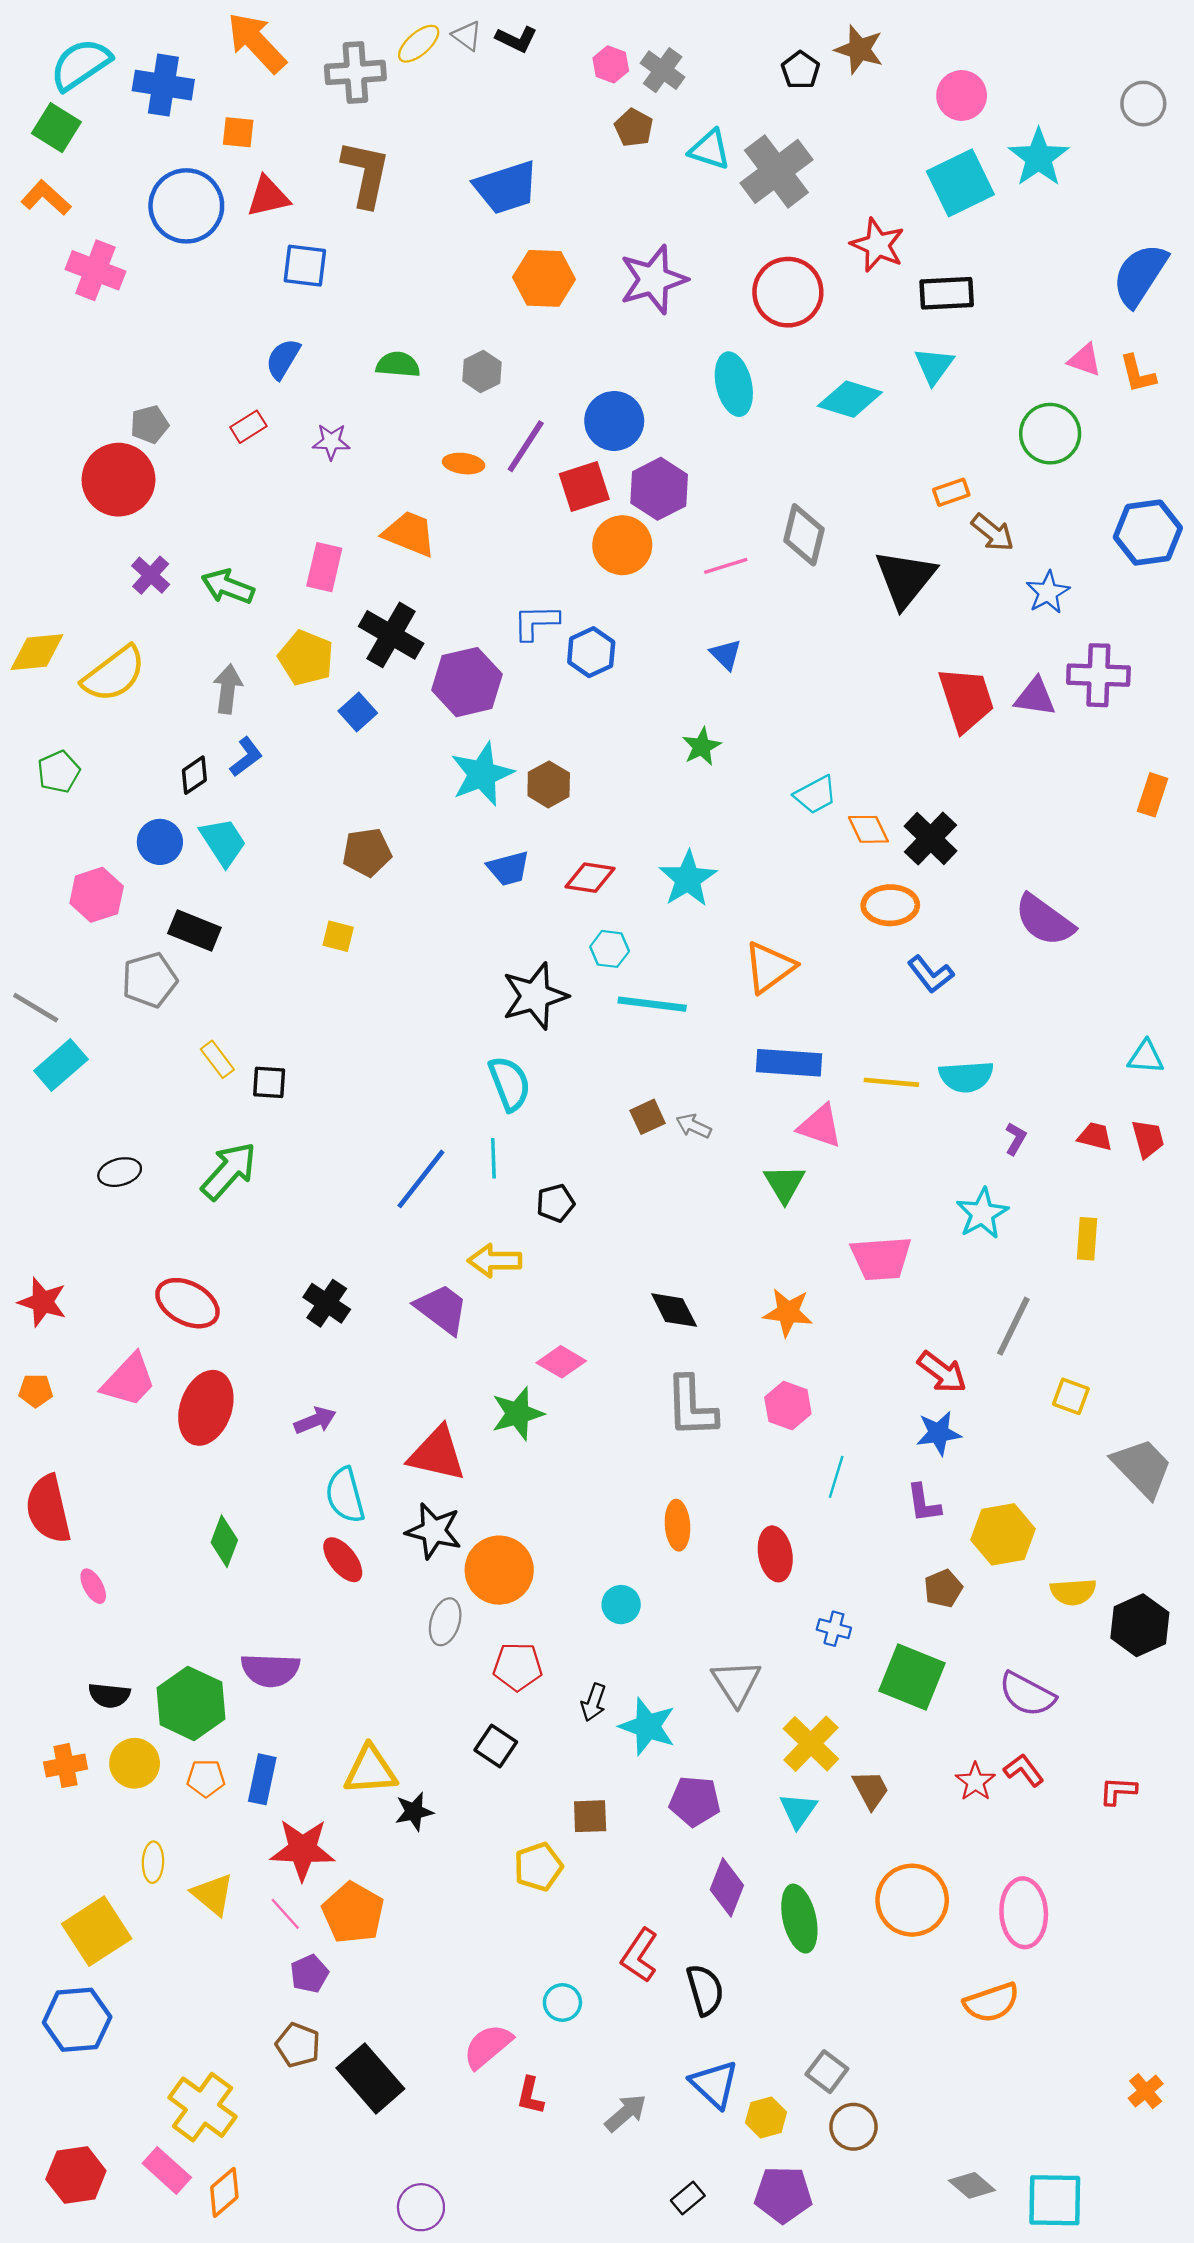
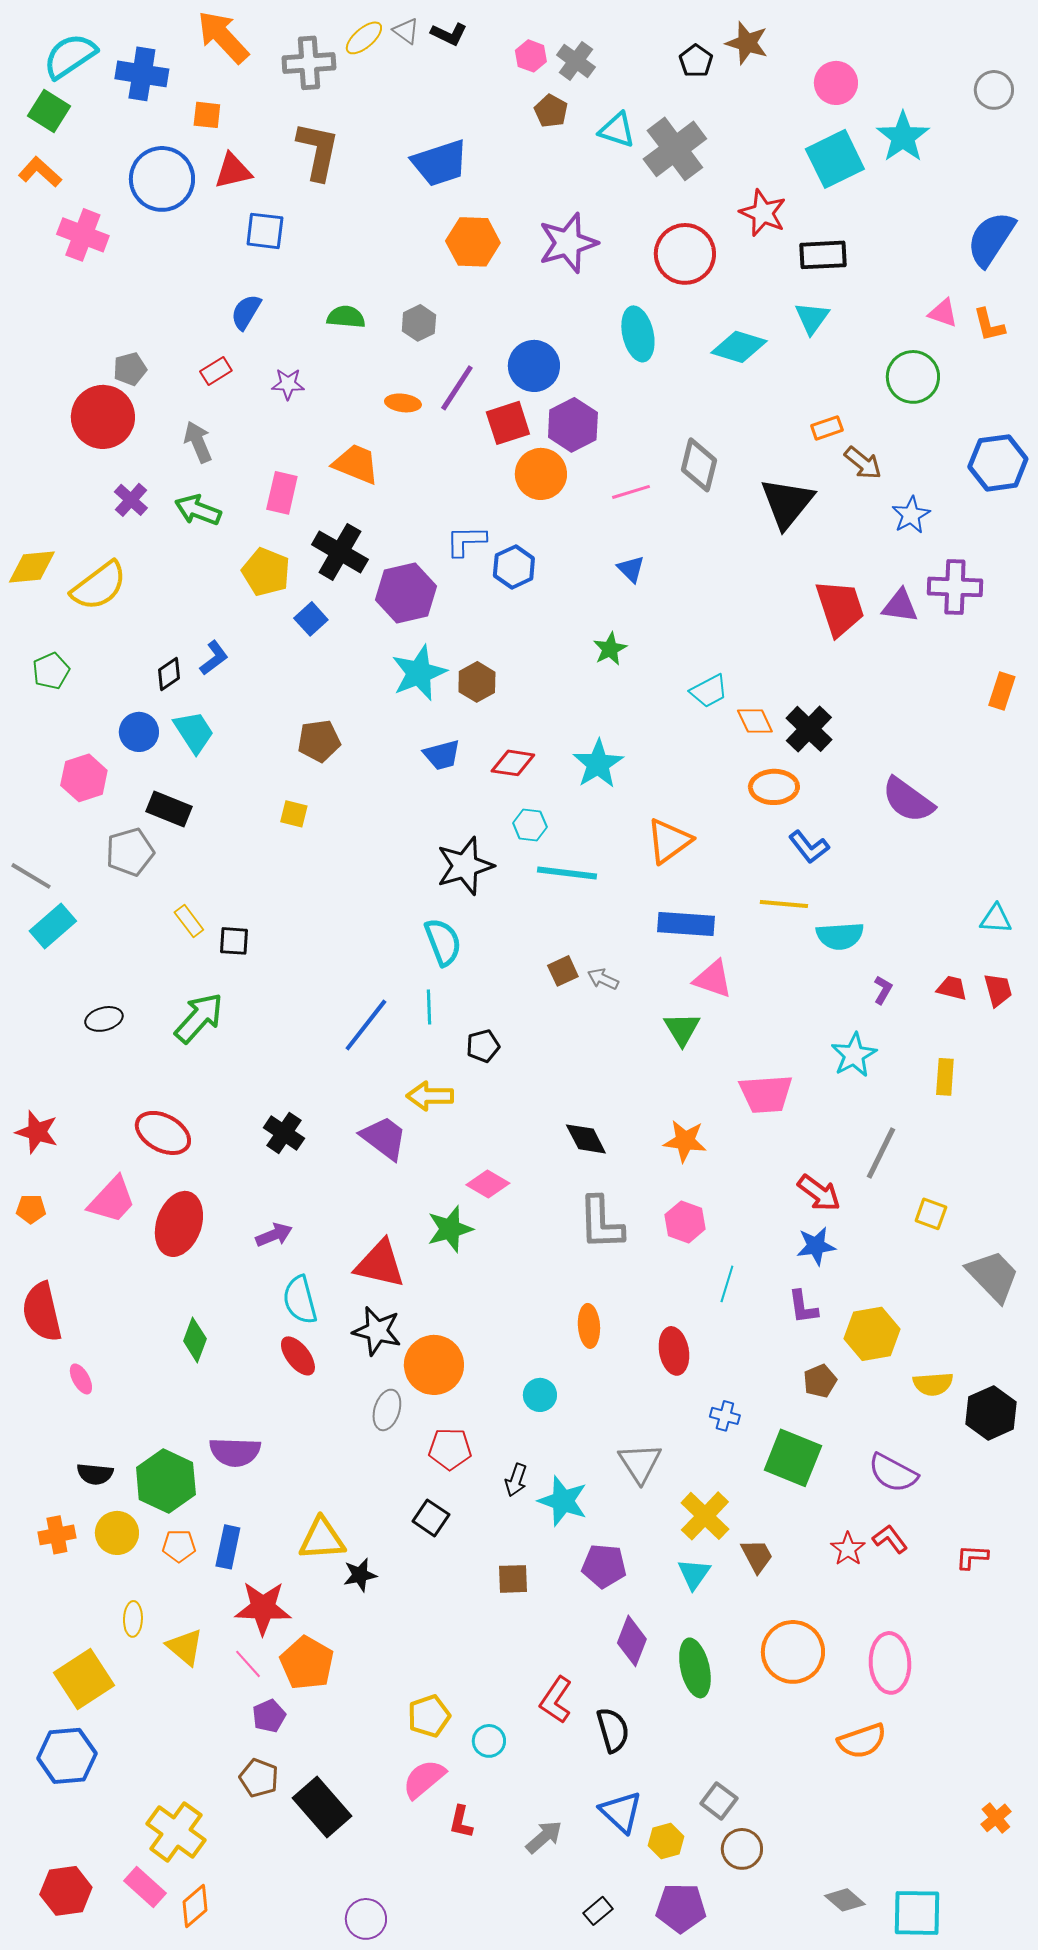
gray arrow: (228, 689) -> (198, 442), moved, turned -30
yellow line: (891, 1082) -> (784, 904), moved
yellow pentagon: (538, 1867) -> (429, 1716), moved

